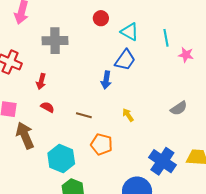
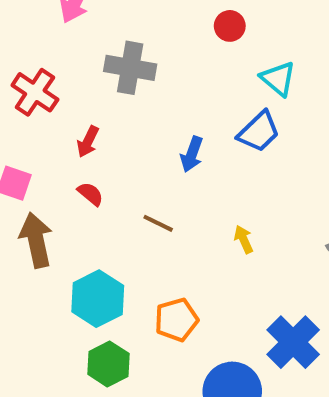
red circle: (101, 18) -> (230, 26), moved
blue arrow: (106, 80) -> (192, 154), moved
orange pentagon: (101, 144) -> (176, 320), moved, turned 30

